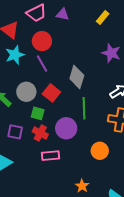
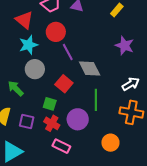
purple line: (42, 63) -> (68, 52), moved
gray diamond: (77, 77) -> (90, 68), turned -45
gray circle: (26, 92) -> (35, 69), moved
pink rectangle: (51, 156) -> (61, 146), turned 30

